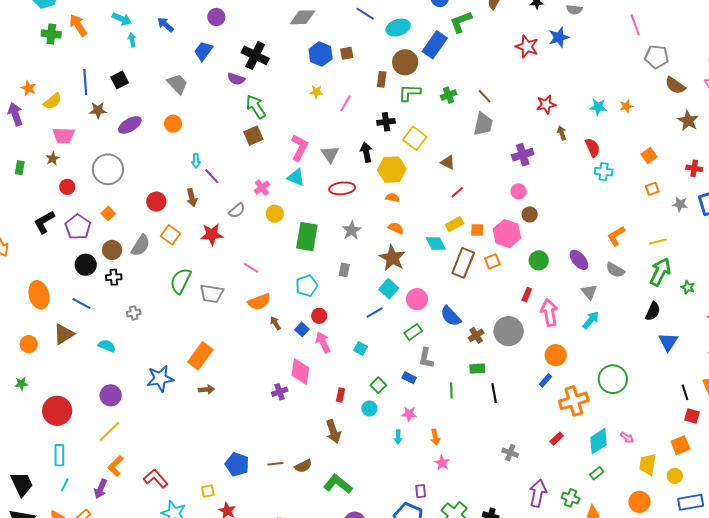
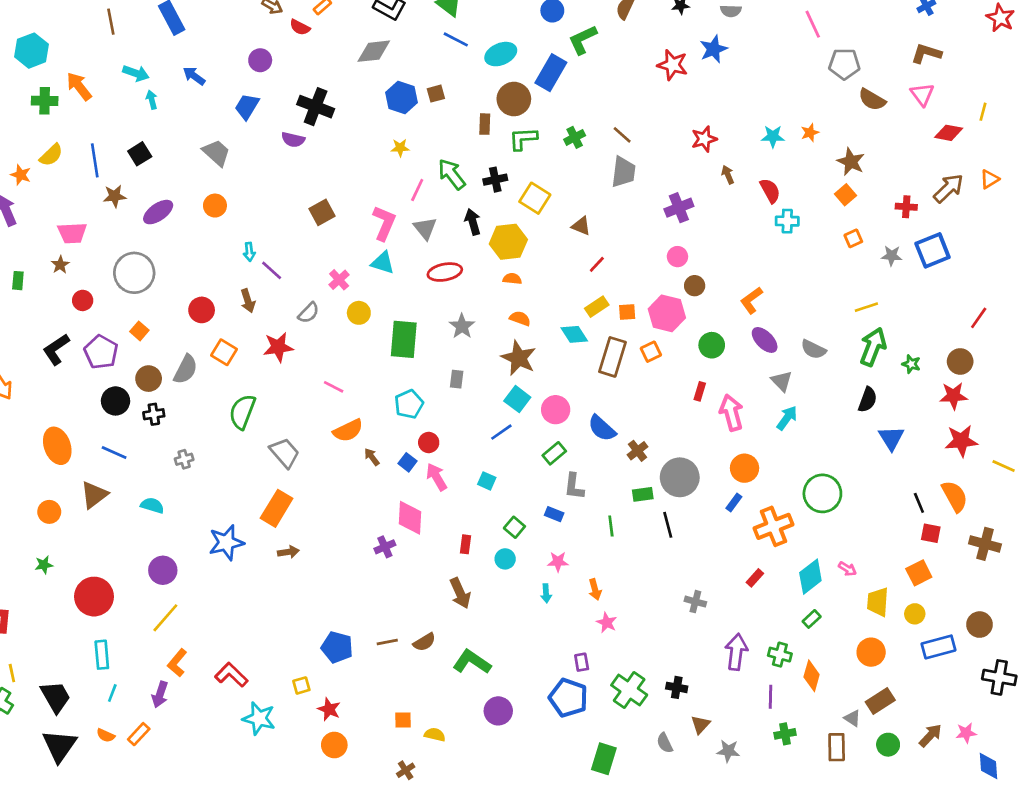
yellow semicircle: (53, 101) -> (51, 155), moved
pink line: (345, 103) -> (417, 190), moved
green arrow: (256, 107) -> (452, 174), moved
brown star: (688, 121) -> (851, 162), moved
orange L-shape: (616, 236) -> (751, 300), moved
gray trapezoid: (212, 294) -> (285, 453), moved, turned -135
gray circle: (509, 331) -> (680, 477), moved

